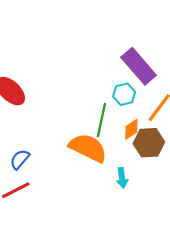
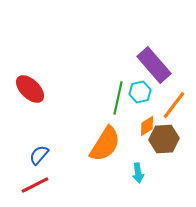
green line: (101, 120) -> (118, 98), moved
orange semicircle: (88, 148) -> (105, 144), turned 96

